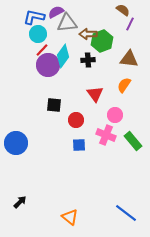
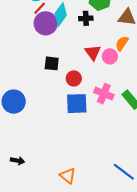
pink circle: (115, 115) -> (110, 56), moved
blue square: (79, 145) -> (77, 104), size x1.6
black arrow: (20, 202) -> (18, 161), turned 56

